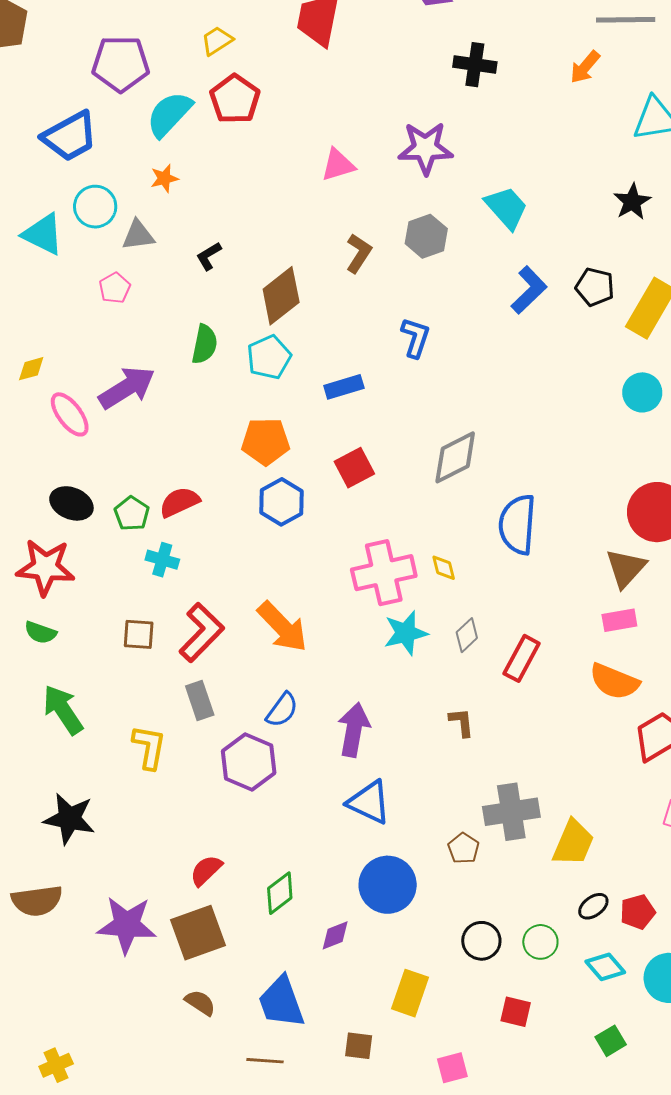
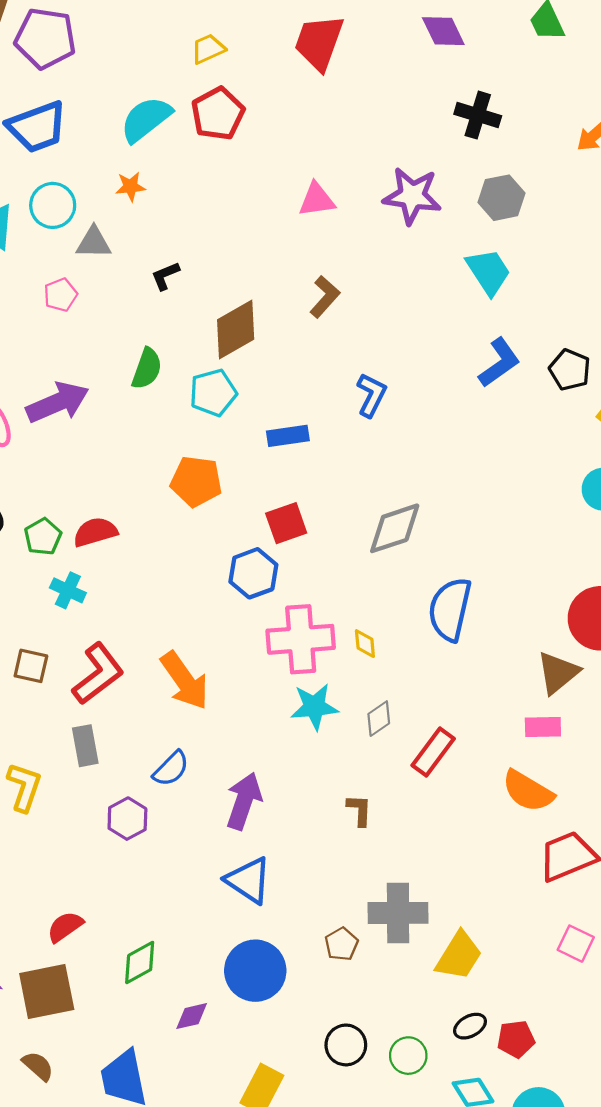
purple pentagon: (121, 64) -> (45, 38), moved
gray hexagon: (426, 236) -> (501, 198), moved
blue hexagon: (282, 502) -> (253, 573), moved
purple hexagon: (249, 762) -> (127, 819), size x0.7

